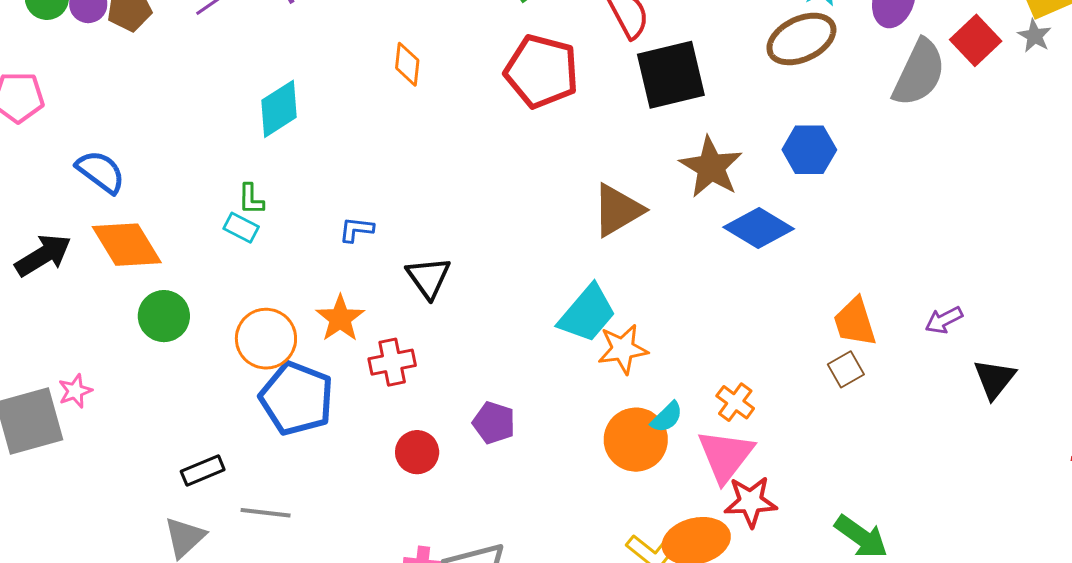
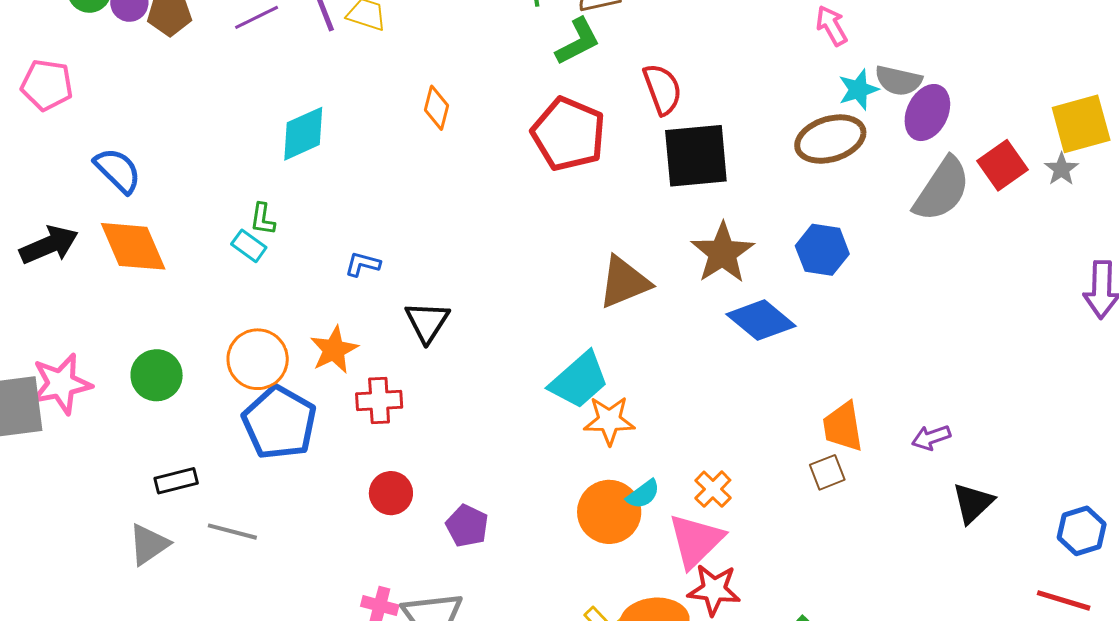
green circle: (164, 316) -> (157, 375), moved
pink star: (75, 391) -> (61, 384), size x1.8
purple pentagon: (494, 423) -> (467, 526), moved

